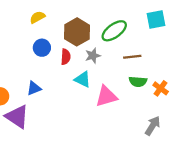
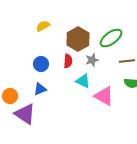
blue circle: (42, 48) -> (41, 64), moved
pink triangle: (106, 96) -> (104, 96), turned 45

